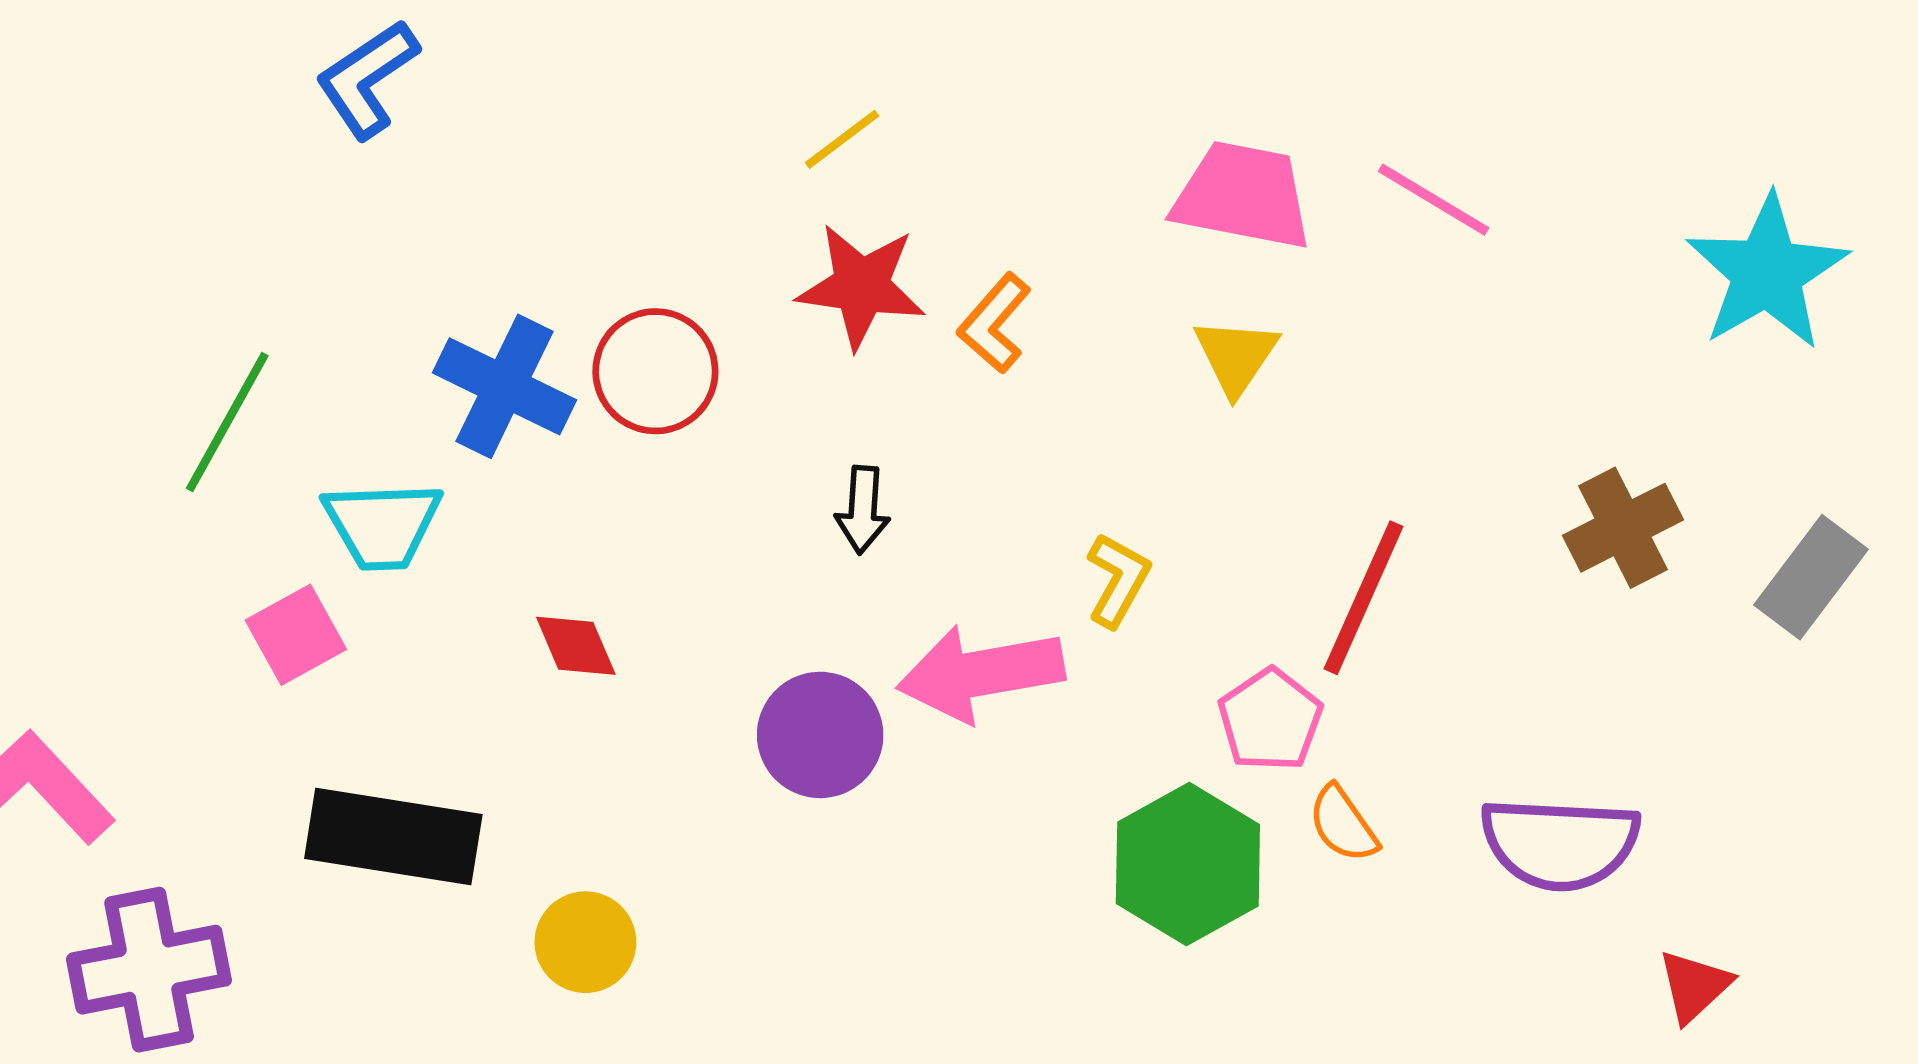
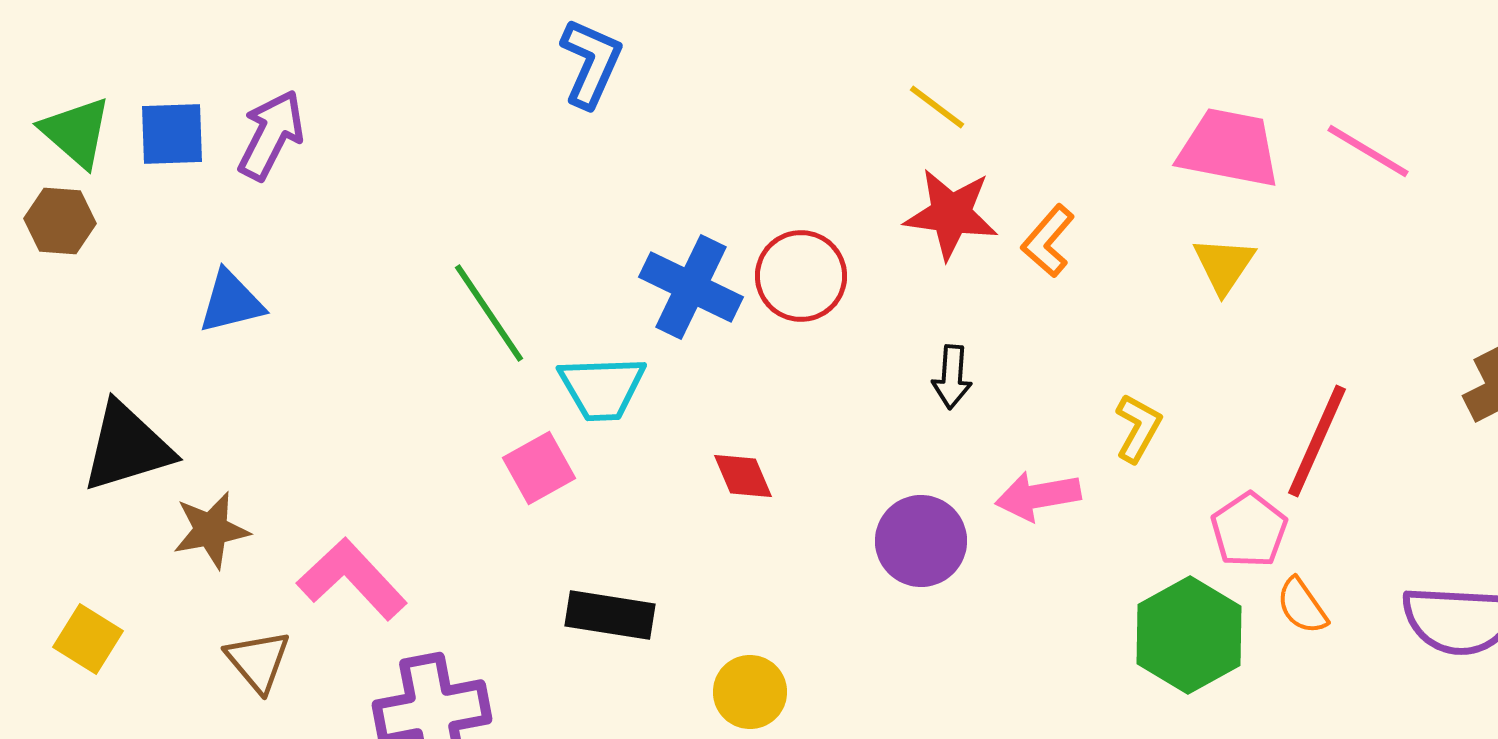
blue L-shape: (367, 79) -> (591, 63), turned 148
yellow line: (842, 139) -> (937, 107), turned 74
green line: (227, 422) -> (489, 313), turned -63
pink arrow: (981, 673) -> (1038, 496), size x0.7
black rectangle: (393, 836) -> (610, 615), size x0.7

